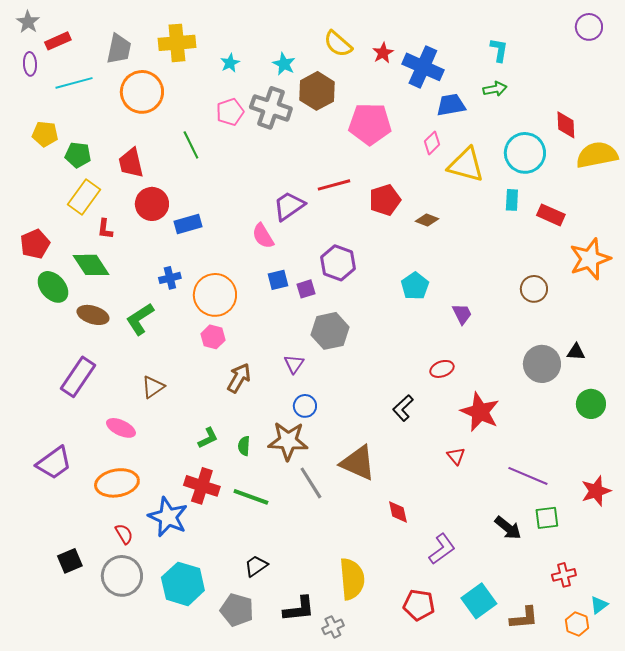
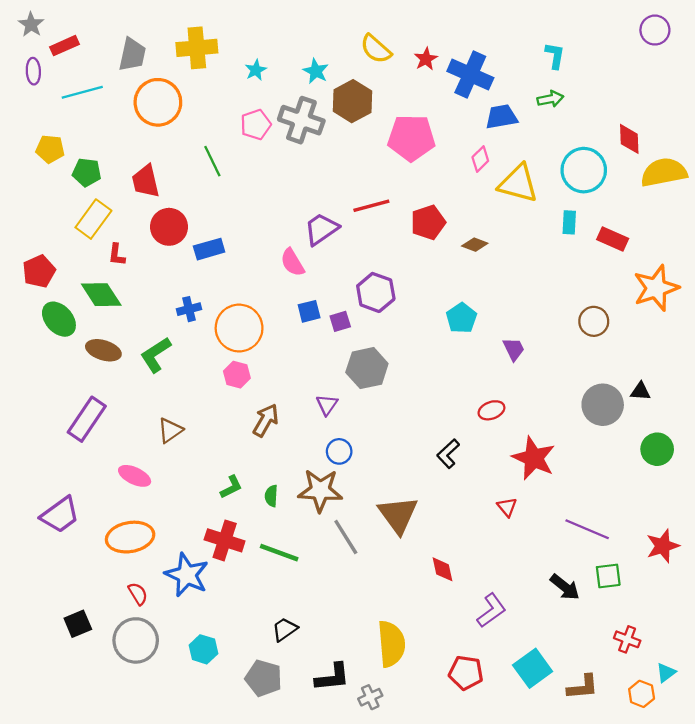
brown triangle: (358, 463) -> (398, 515), turned 30
red cross: (564, 575) -> (627, 639), turned 35
cyan hexagon: (183, 584) -> (203, 649), size x0.6

